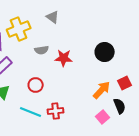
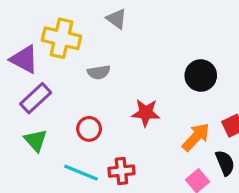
yellow cross: (19, 29) -> (62, 38), turned 35
red star: (64, 58) -> (146, 113), moved

